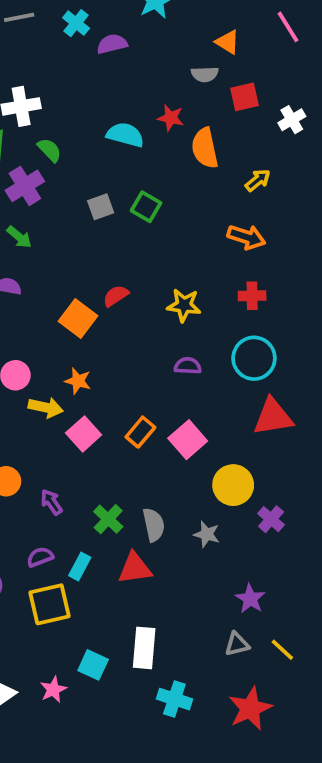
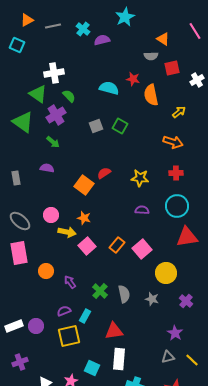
purple cross: (271, 519) -> (186, 301), moved
red triangle: (135, 568) -> (114, 331), moved

